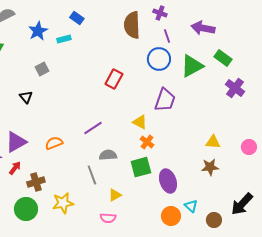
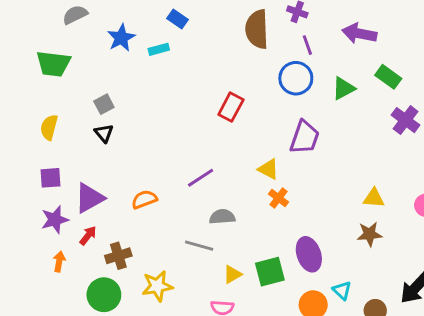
green triangle: (192, 66) -> (343, 88), size x0.7
gray square: (42, 69) -> (104, 104), moved
green square: (141, 167) -> (270, 272), moved
gray line: (92, 175) -> (199, 246), turned -54

